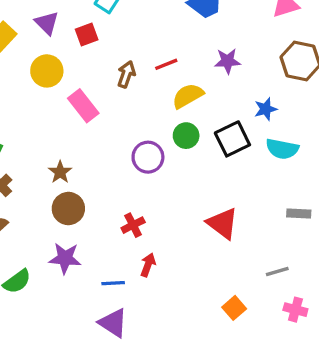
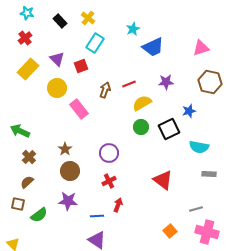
cyan semicircle: (282, 149) -> (199, 147), moved
purple circle: (148, 157) -> (109, 153), moved
pink cross: (295, 310) -> (207, 232), size x1.6

